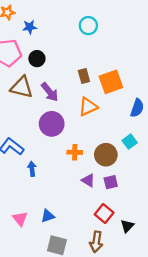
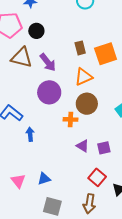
brown circle: (106, 155) -> (87, 104), moved

